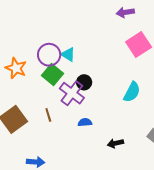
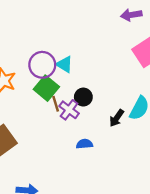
purple cross: (72, 93) -> (69, 110), size x0.7
brown line: (48, 115) -> (56, 104), moved
black arrow: (115, 143) -> (117, 118), moved, turned -42

